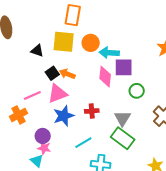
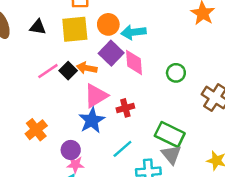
black triangle: (37, 51) -> (38, 27), moved
purple square: (124, 67) -> (111, 53), moved, turned -36
pink triangle: (57, 94) -> (96, 96), moved
pink line: (32, 95) -> (48, 71), moved
gray triangle: (122, 118) -> (171, 154), moved

